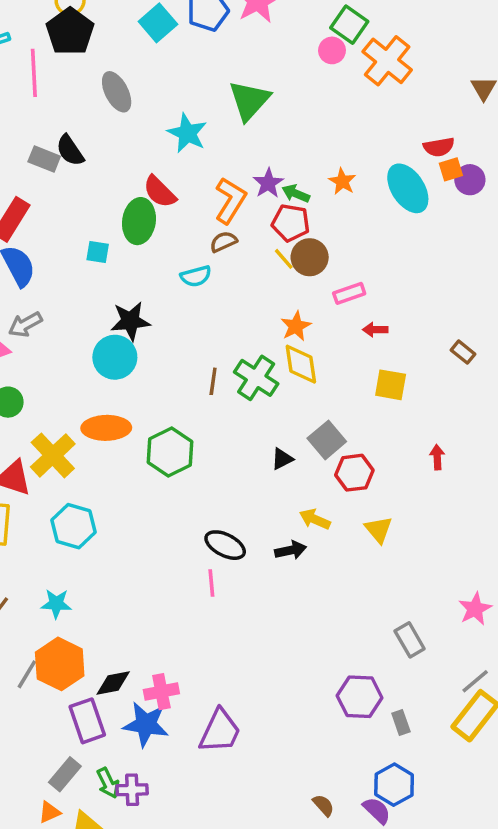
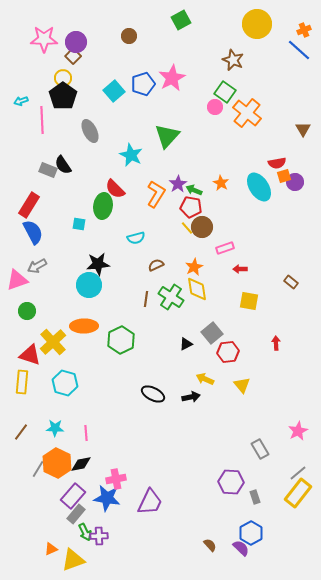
brown semicircle: (223, 242) -> (156, 265), moved
pink line: (211, 583) -> (86, 433), moved
black diamond: (113, 683) -> (81, 464), moved
purple rectangle: (87, 721) -> (73, 496), turned 60
gray rectangle: (65, 774) -> (76, 514), moved

